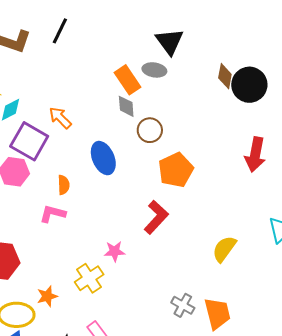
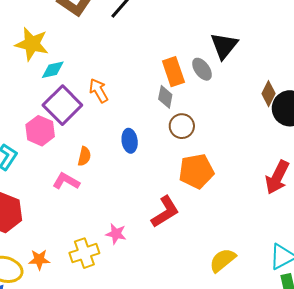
gray ellipse: (154, 70) -> (202, 69), turned 30
blue ellipse: (103, 158) -> (130, 141), size x0.7

